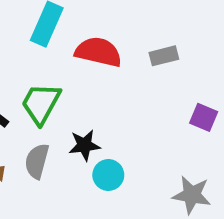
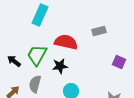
red semicircle: (98, 52) -> (66, 42), moved
black star: (84, 145) -> (60, 66), moved

